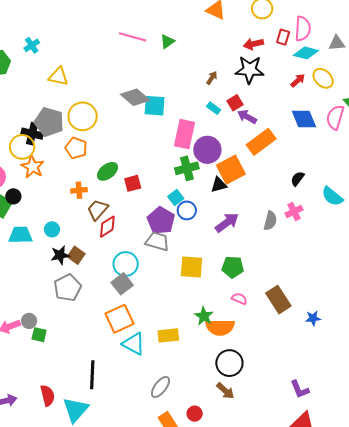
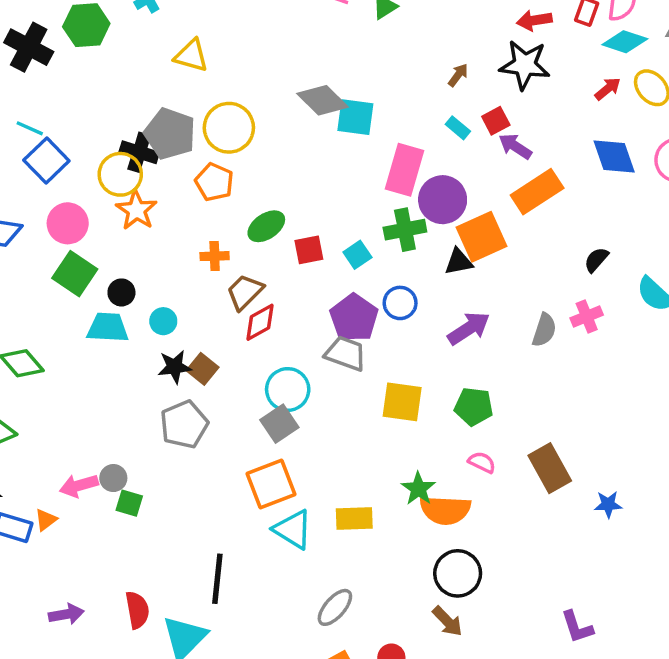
black circle: (13, 196) -> (121, 292), moved
cyan square: (176, 198) -> (357, 255), moved

